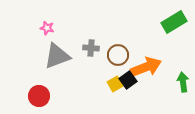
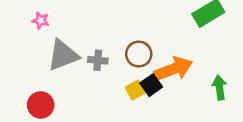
pink star: (47, 28) -> (41, 21), moved
gray cross: (91, 48) -> (98, 60), moved

